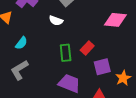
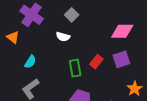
purple square: (102, 67) -> (121, 59), moved

